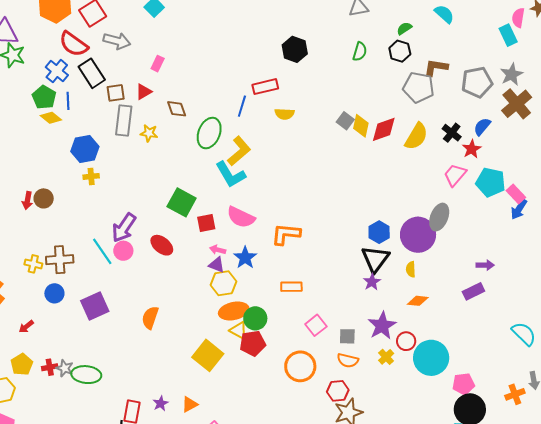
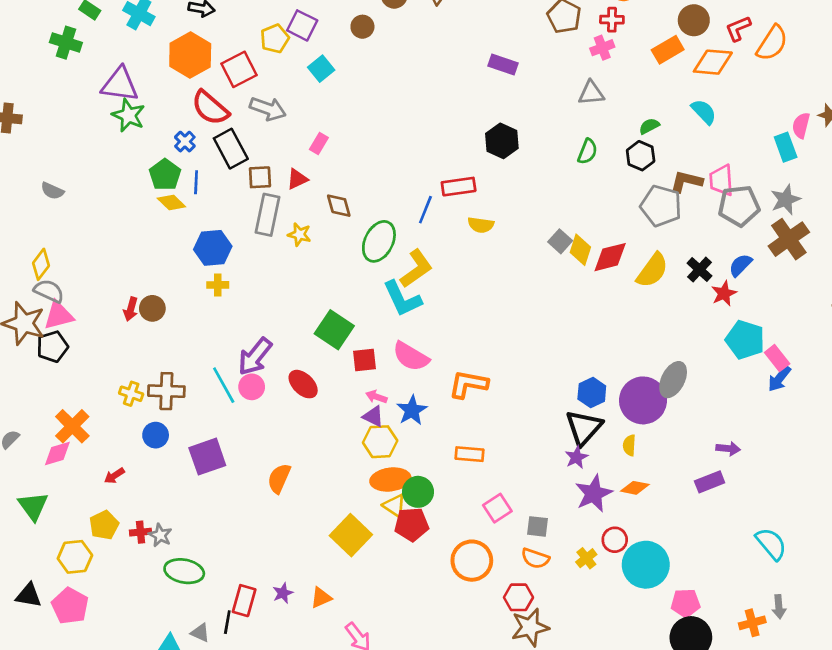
blue cross: (57, 71) -> (185, 142), size x0.7
pink trapezoid: (455, 175) -> (721, 180), moved, turned -50
purple star: (382, 326) -> (594, 494), moved
green ellipse: (86, 375) -> (184, 571), moved

